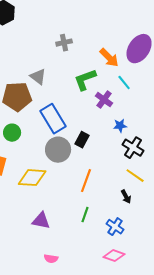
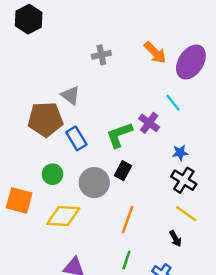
orange arrow: (109, 58) -> (155, 52), moved
green L-shape: (85, 80) -> (119, 135), moved
blue rectangle: (53, 119) -> (76, 138), moved, size x0.7
blue star: (120, 126) -> (180, 153), moved
green circle: (12, 133) -> (53, 174), moved

